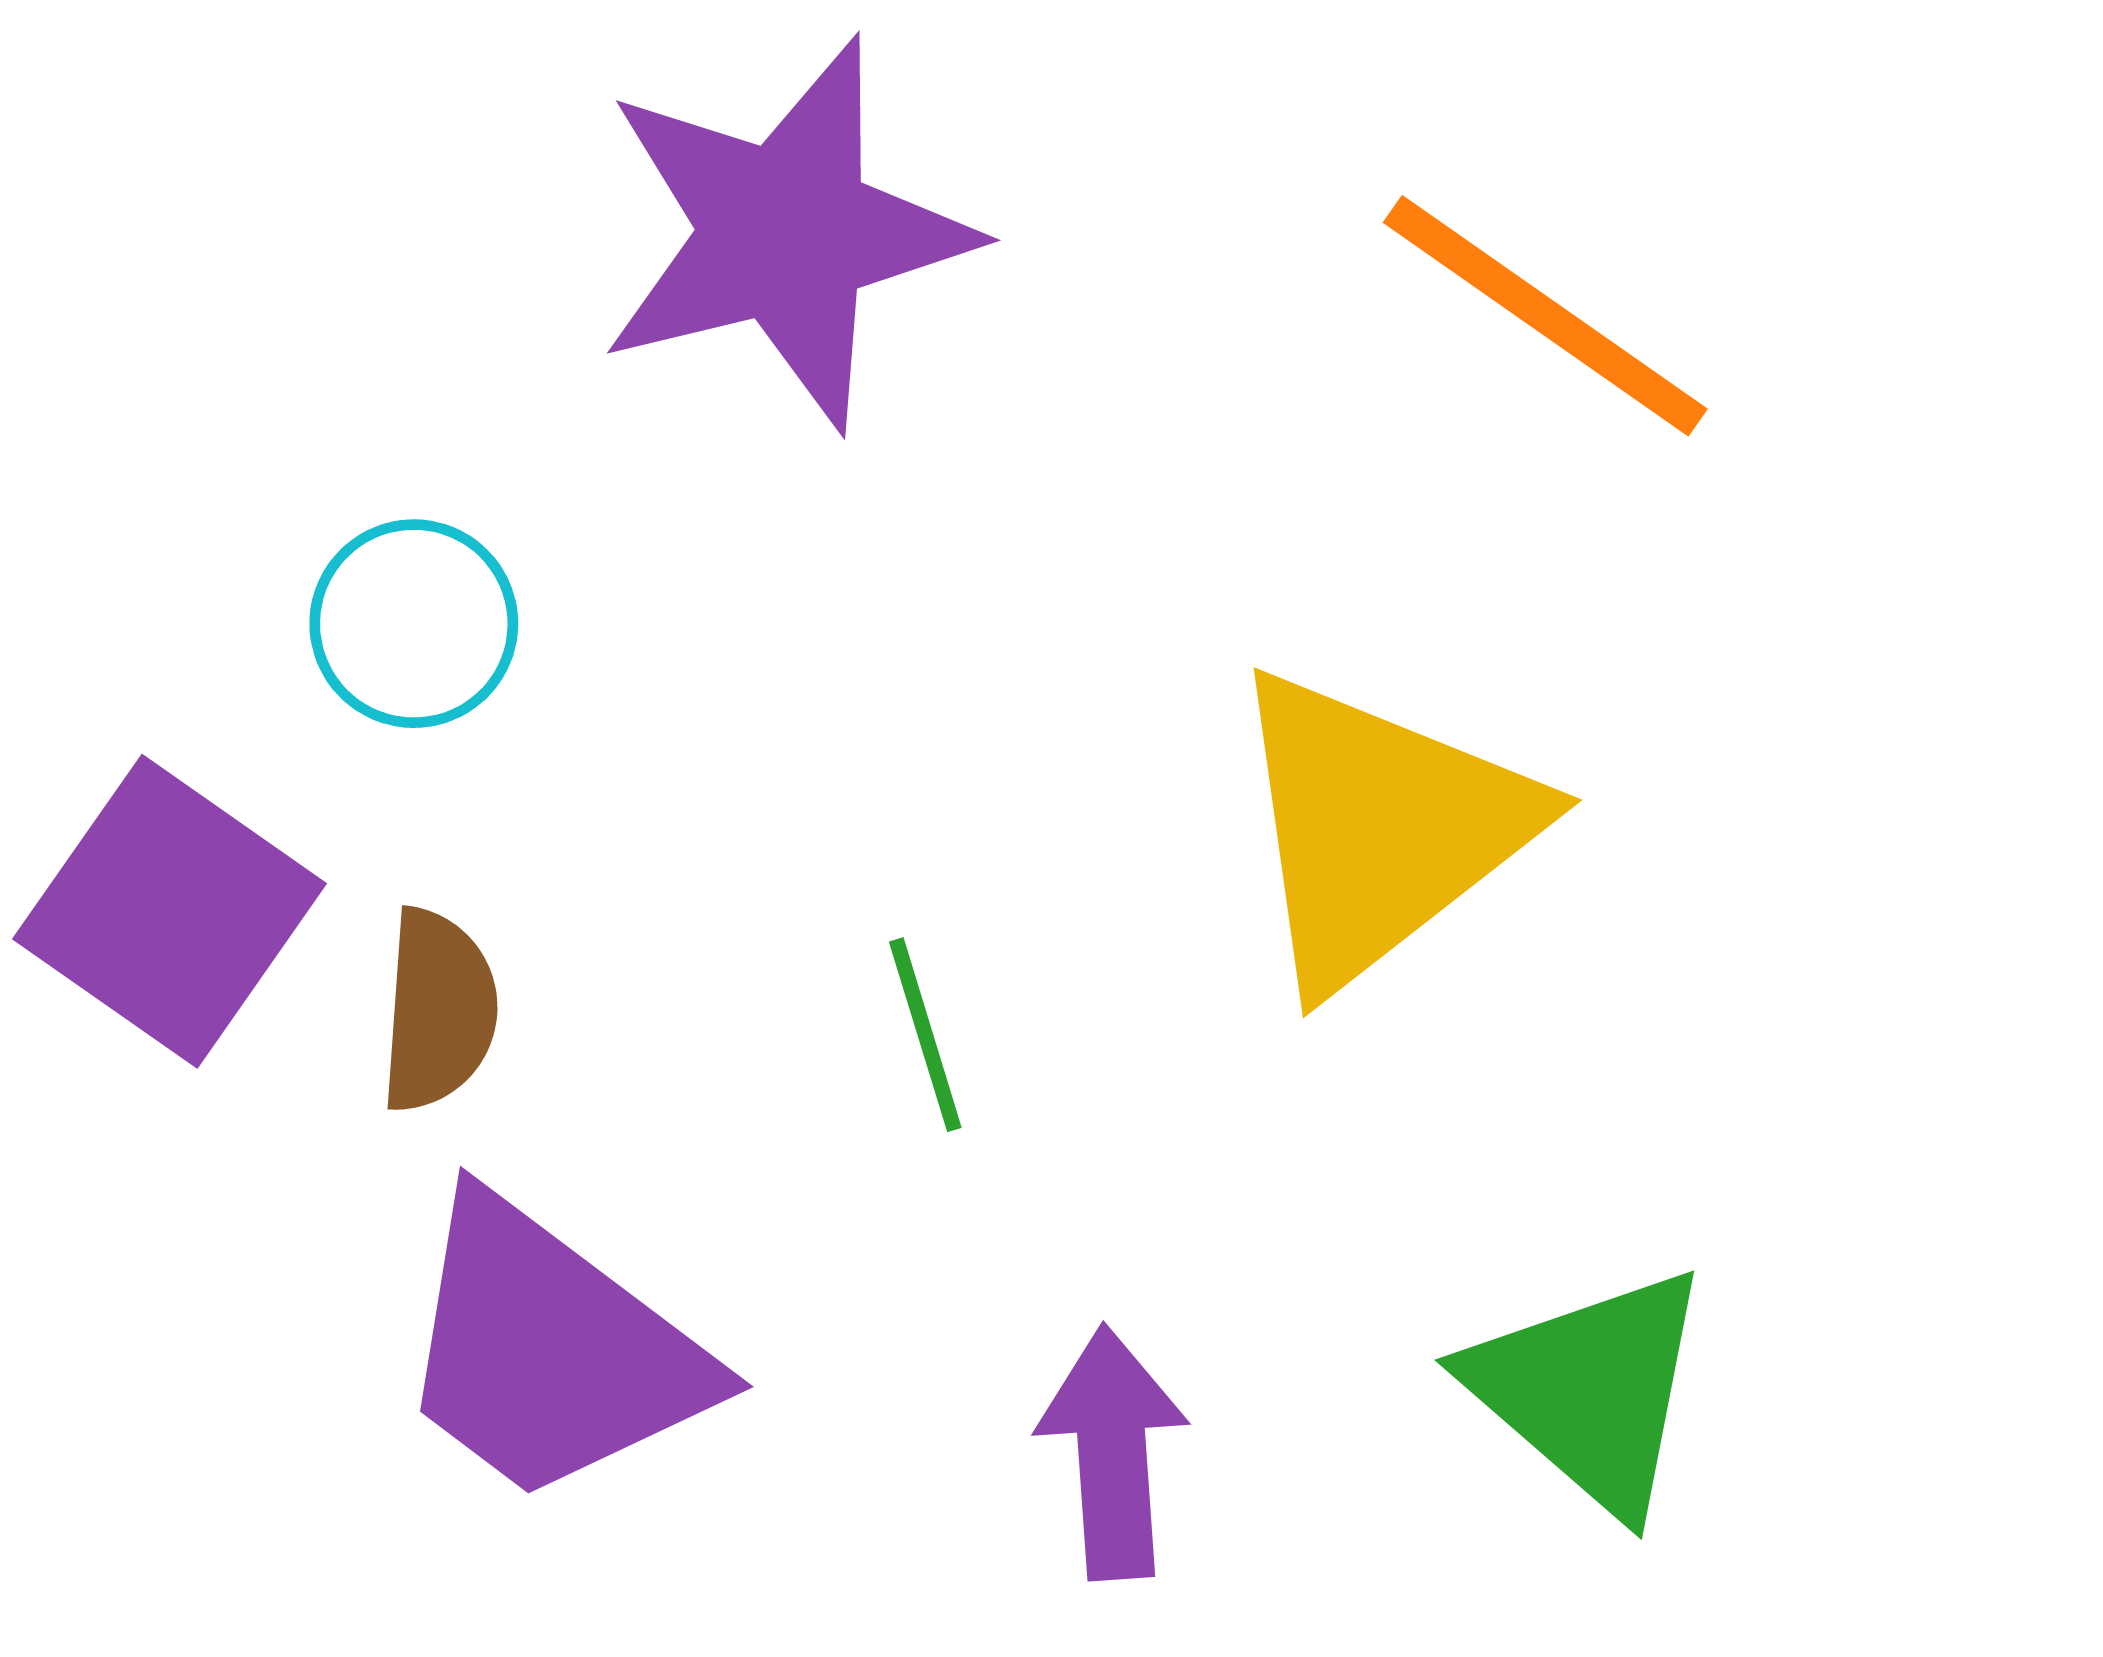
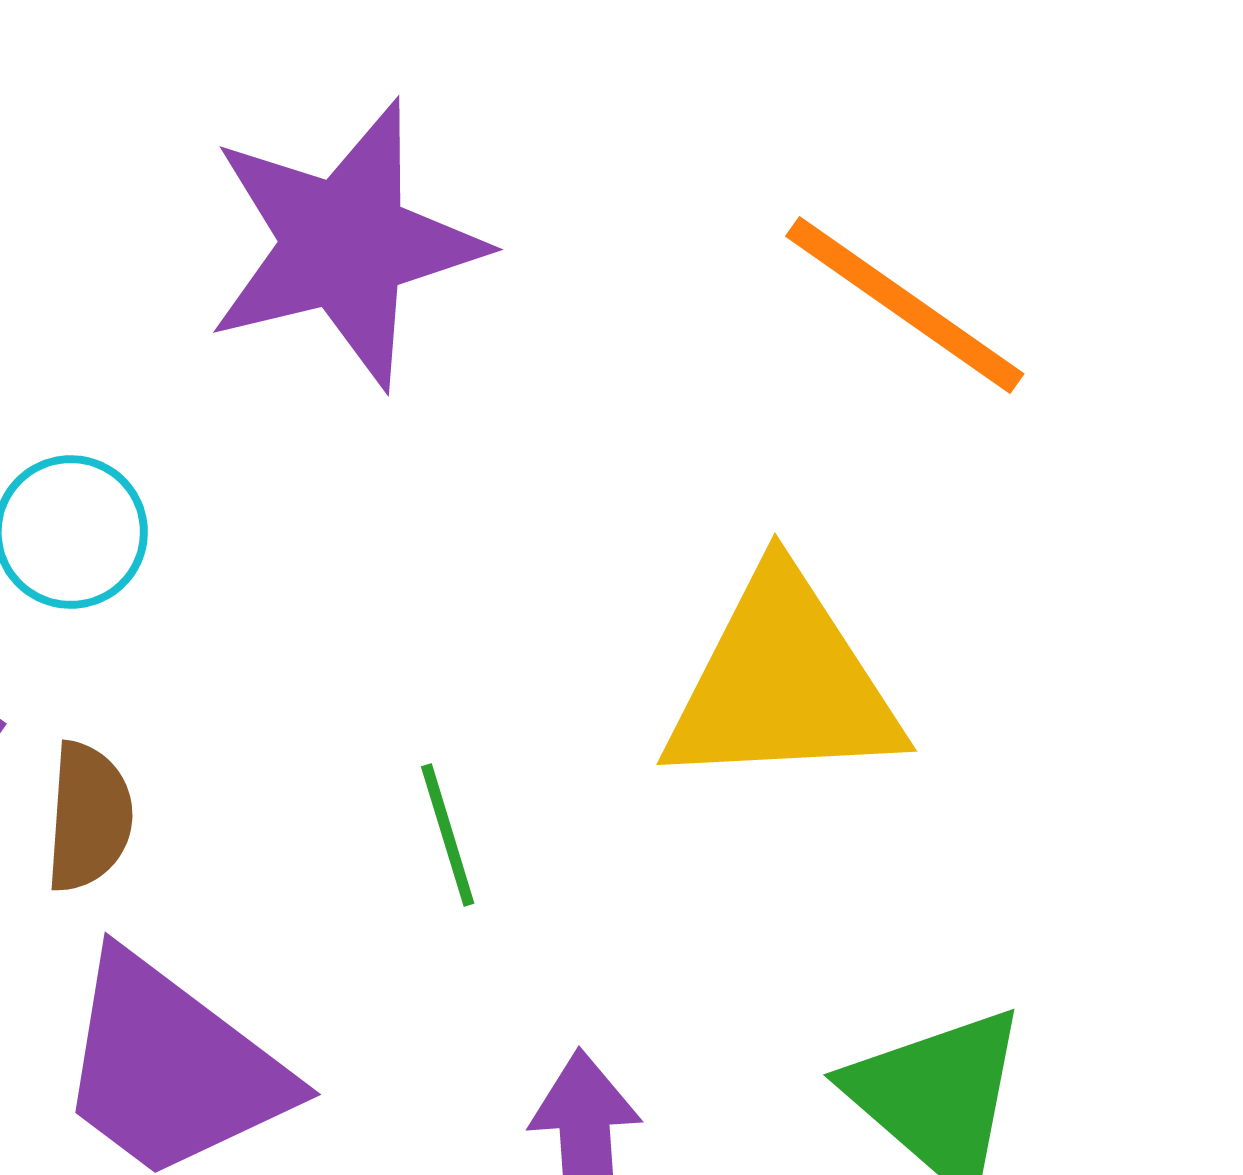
yellow triangle: (1380, 828) -> (783, 683), turned 35

